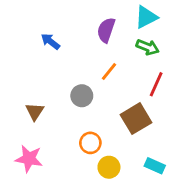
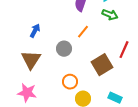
blue arrow: (50, 41) -> (35, 31), moved, turned 80
red line: (156, 84) -> (124, 50), moved
brown triangle: (35, 111) -> (31, 60), size x1.5

